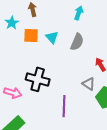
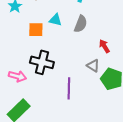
orange square: (31, 36) -> (36, 30), moved
cyan triangle: (52, 37) -> (55, 20), turned -32

